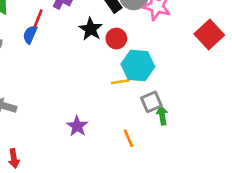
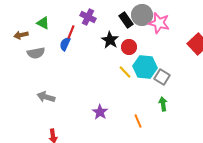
yellow line: (120, 82) -> (125, 72), moved, turned 56
gray square: (151, 102) -> (162, 77), moved, turned -35

